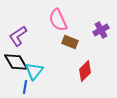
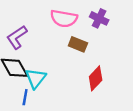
pink semicircle: (58, 20) -> (64, 18), turned -55
purple cross: (101, 30) -> (99, 18), moved, turned -35

